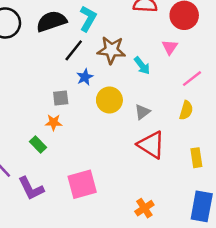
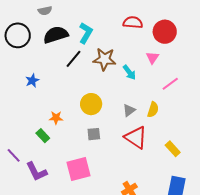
blue star: (85, 77) -> (32, 81), moved
gray square: (61, 98) -> (94, 134), moved
yellow circle: (109, 100) -> (91, 104), moved
yellow semicircle: (186, 110) -> (153, 110), moved
yellow rectangle: (196, 158) -> (173, 149), turned -35

